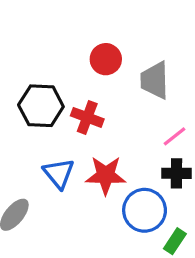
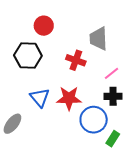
red circle: (106, 59) -> (44, 26), moved
red cross: (87, 117) -> (76, 60), moved

